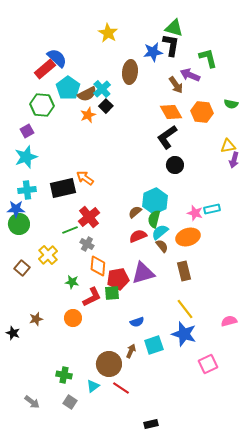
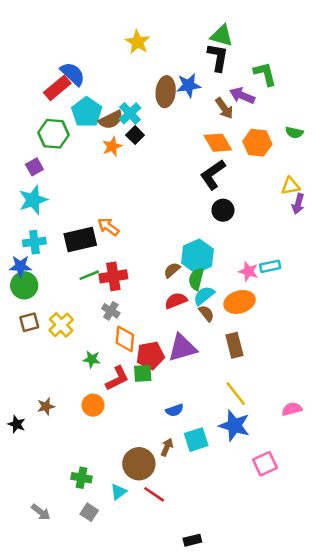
blue star: (153, 52) -> (189, 85), moved
red cross: (89, 217) -> (113, 276), turned 30
green line: (70, 230) -> (89, 275), moved
brown square: (22, 268) -> (29, 322), moved, turned 35

